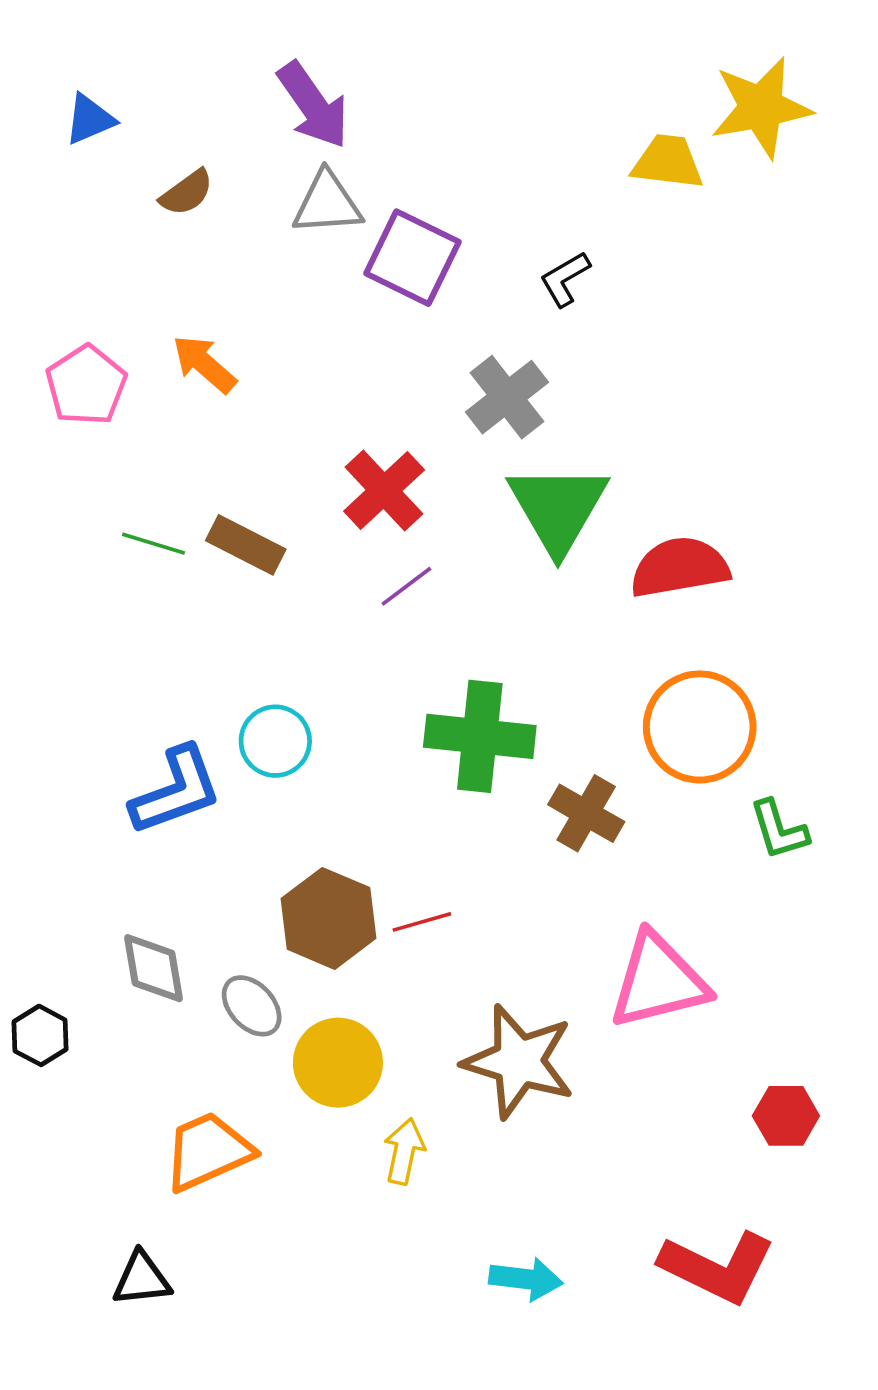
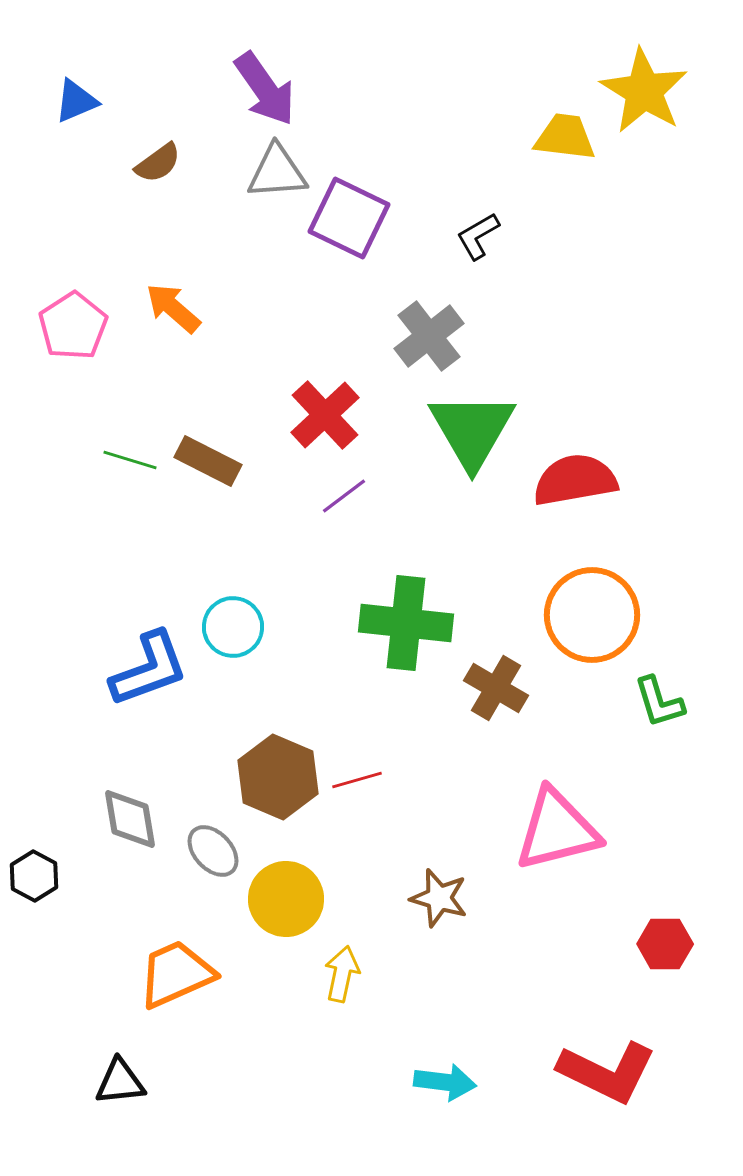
yellow star: (761, 107) -> (644, 91), turned -30
brown star: (519, 1061) -> (439, 898), size x0.6

